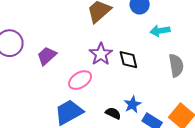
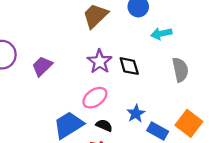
pink ellipse: (80, 80) -> (95, 98), moved
black semicircle: (113, 113) -> (104, 125), moved

